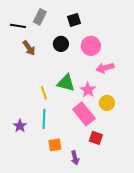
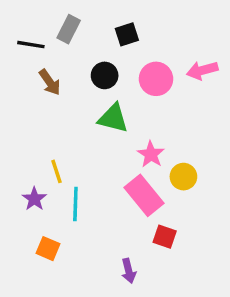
pink arrow: (105, 68) -> (202, 70), moved
green triangle: (66, 83) -> (113, 118), moved
yellow line: (44, 93) -> (57, 171), moved
purple star: (20, 126) -> (34, 199), moved
orange square: (55, 145) -> (48, 249), moved, turned 32

